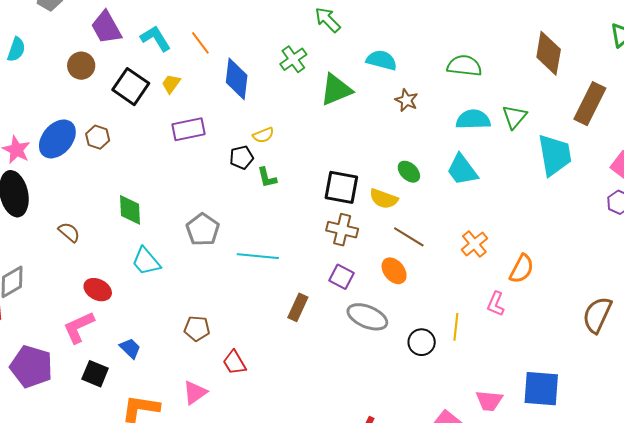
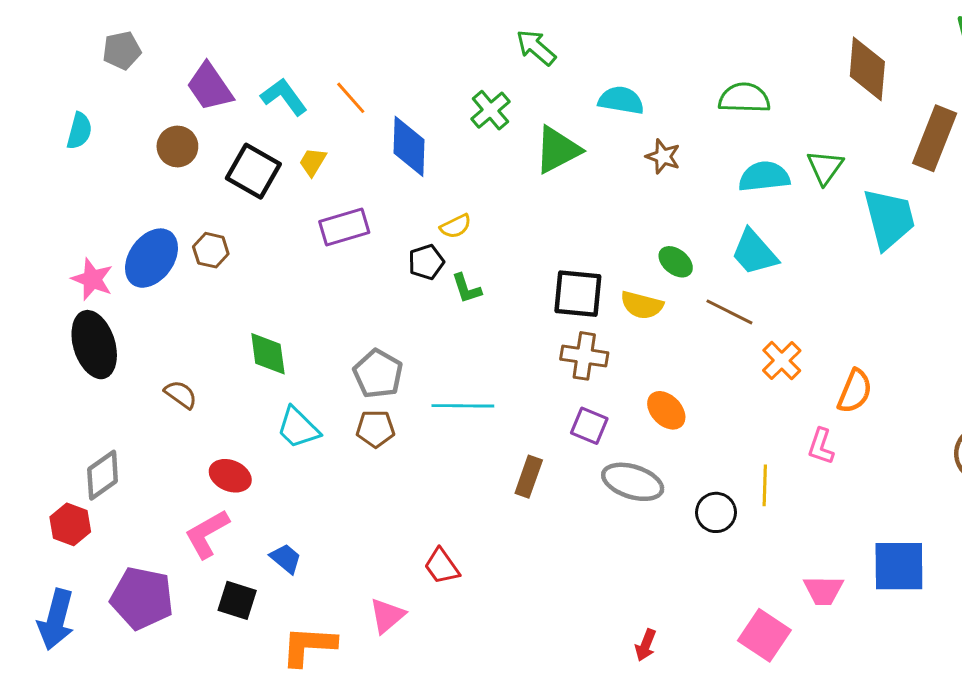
brown line: (409, 237) -> (729, 312), moved
brown pentagon: (197, 329) -> (375, 429), moved

